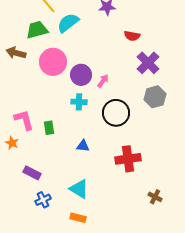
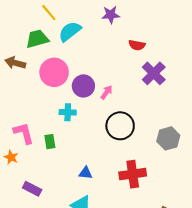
gray hexagon: (155, 97) -> (168, 138), moved
cyan cross: (79, 102) -> (68, 112), moved
blue triangle: (83, 146) -> (86, 173), moved

